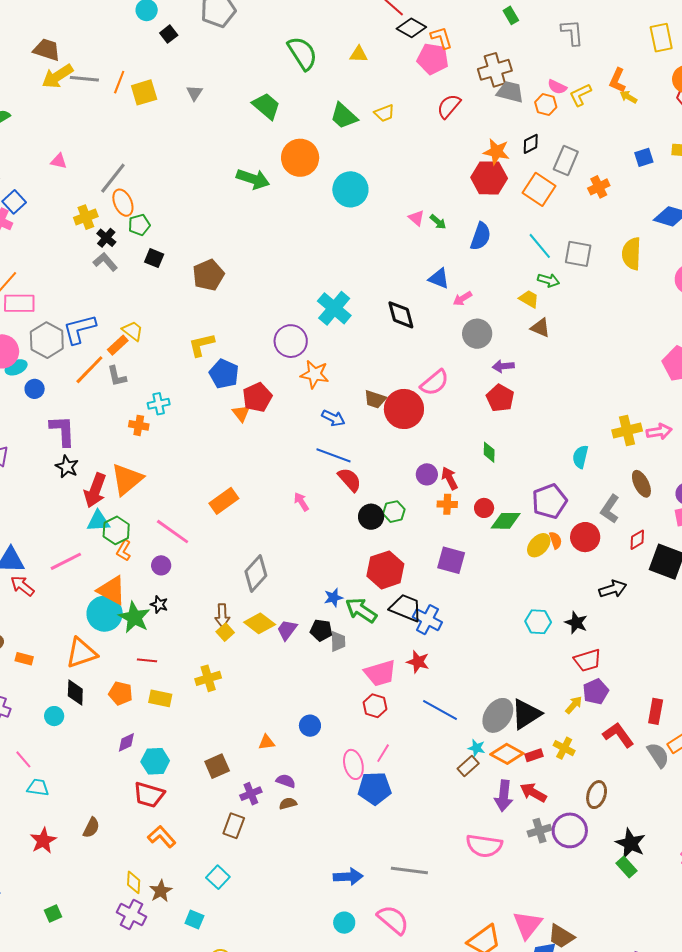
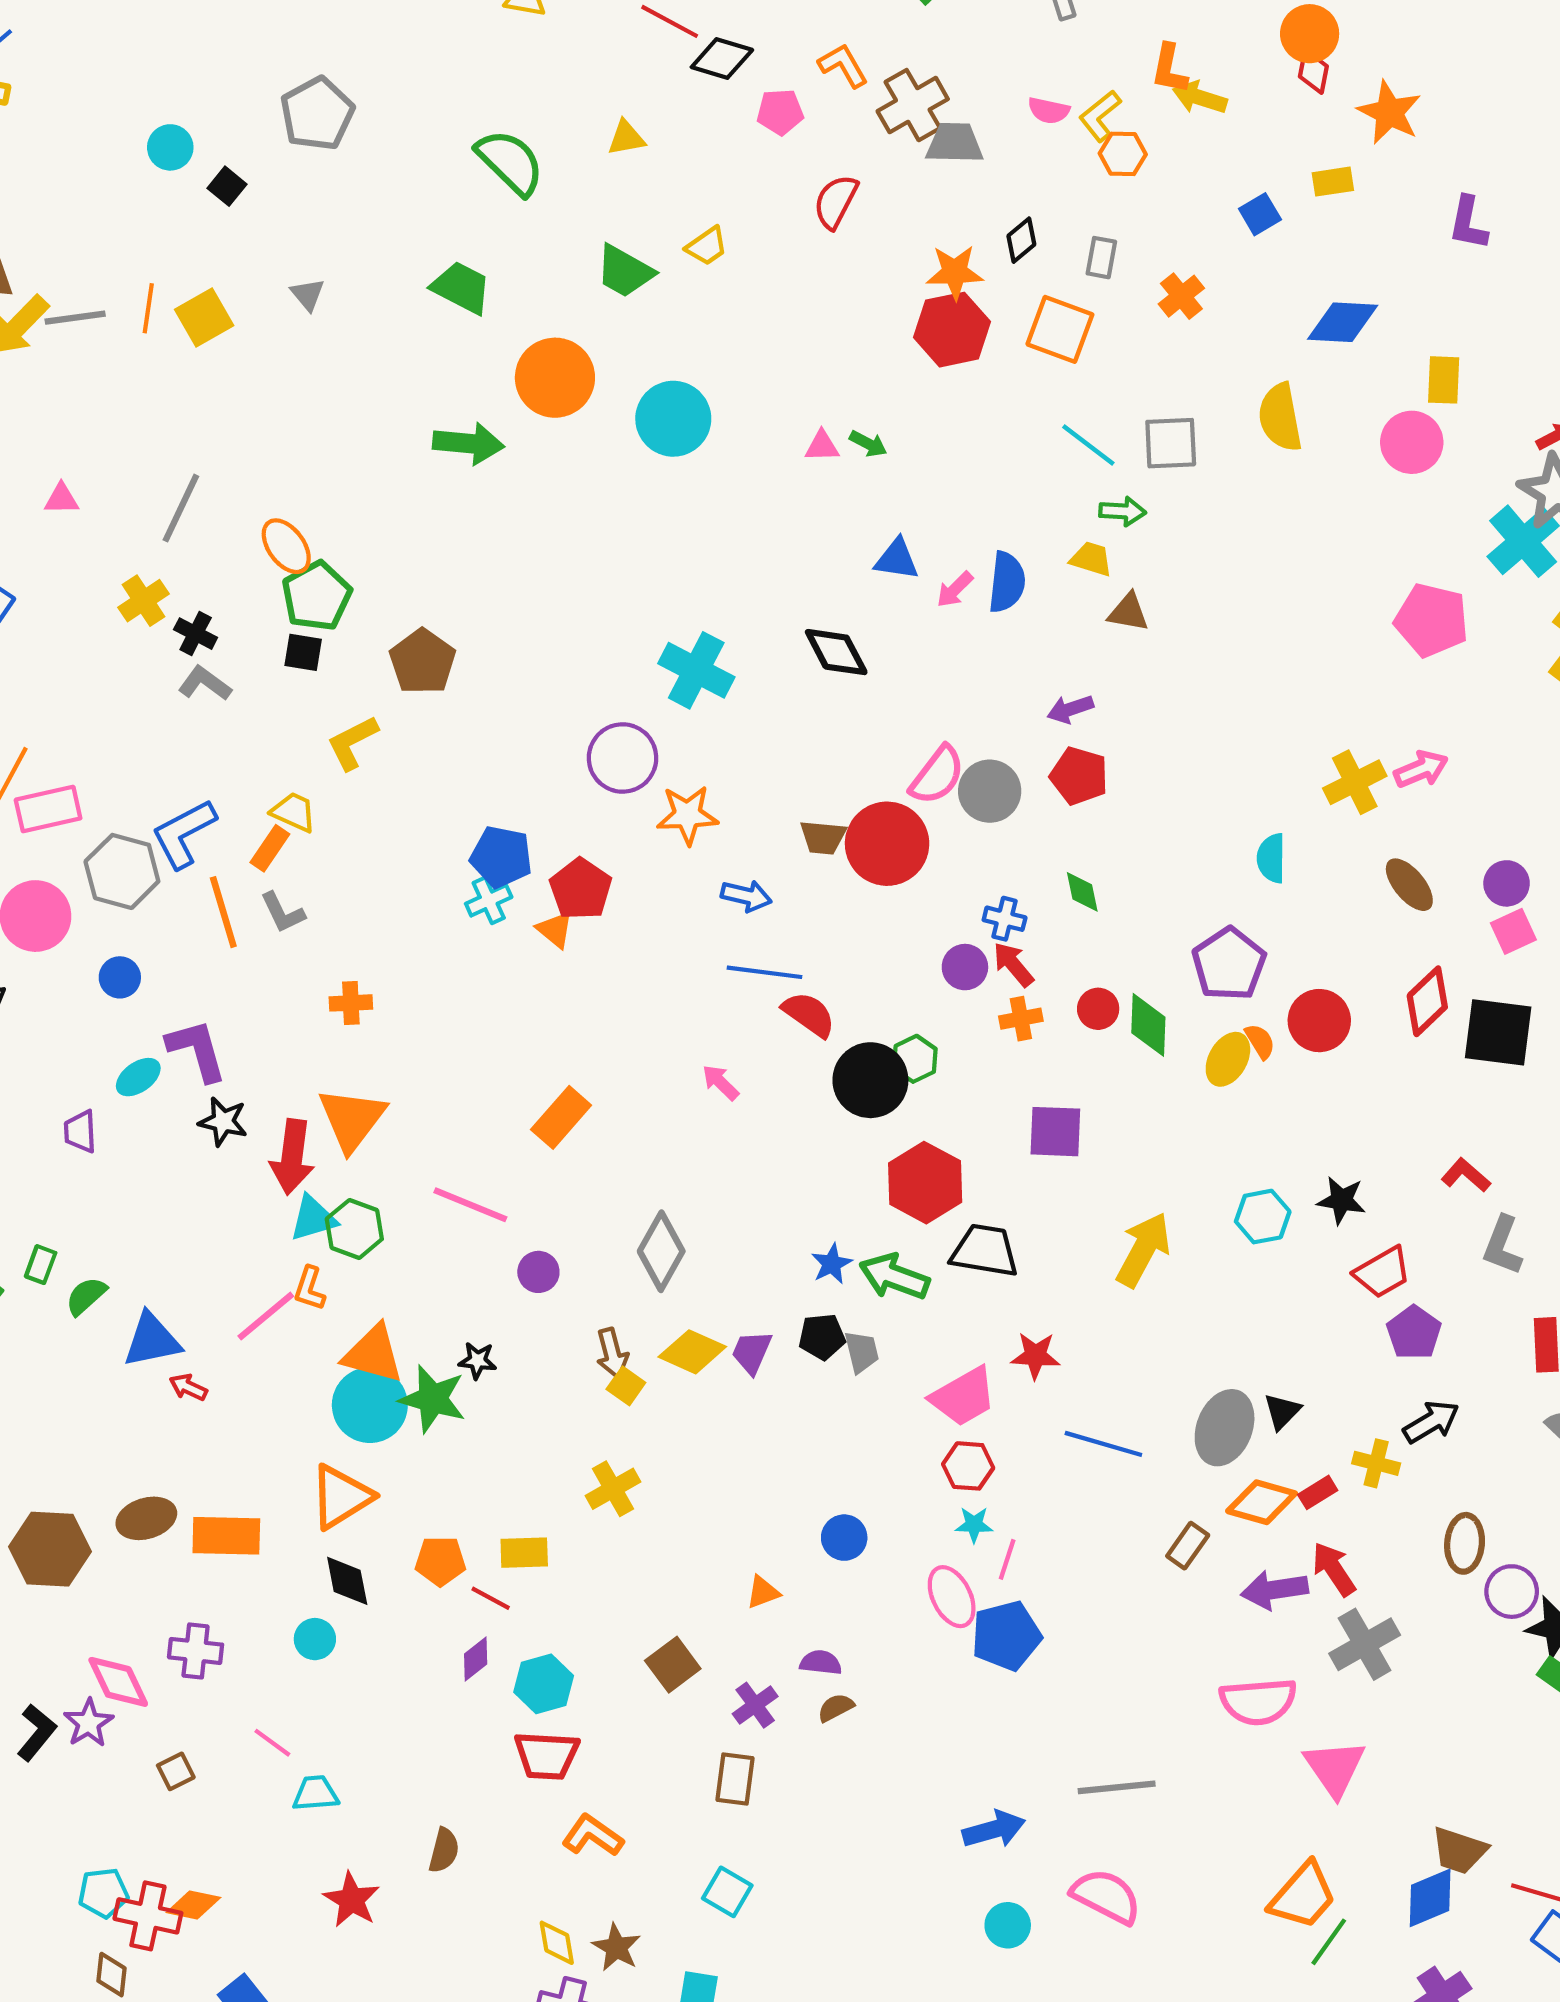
orange L-shape: (441, 38) -> (843, 65), moved
pink pentagon: (433, 59) -> (780, 112), size x0.7
yellow arrow: (628, 97) -> (1200, 98), size x1.4
orange hexagon: (546, 105) -> (1123, 154), moved
gray rectangle: (566, 161) -> (1101, 258), size x0.7
orange ellipse: (123, 203) -> (286, 546), moved
pink triangle: (416, 218) -> (822, 446), turned -30
green pentagon: (139, 225) -> (317, 596), moved, size x1.5
blue semicircle: (481, 236) -> (1007, 582), moved
gray circle: (477, 334) -> (990, 791), moved
yellow L-shape: (201, 345) -> (352, 743), moved
cyan ellipse: (16, 367) -> (138, 1077), moved
orange line: (89, 370) -> (223, 912), turned -48
cyan cross: (159, 404) -> (489, 900), moved
gray L-shape: (610, 509) -> (1502, 1246), moved
black circle: (371, 517) -> (870, 1080), size x1.4
green diamond: (506, 521) -> (1148, 1025), turned -76
red diamond: (637, 540) -> (1427, 1001), size x1.5
orange L-shape: (124, 551) -> (310, 1288), moved
purple circle: (161, 565) -> (538, 1272), moved
red arrow: (22, 586) -> (188, 1387), size x0.7
black arrow: (613, 589) -> (1431, 1422), moved
blue cross: (427, 620) -> (1005, 919), moved, size x0.7
orange rectangle: (24, 659) -> (226, 1536), size x1.8
red line: (147, 660) -> (491, 1598), moved, turned 36
yellow arrow: (574, 705) -> (1143, 1250), moved, size x1.8
black triangle: (526, 714) -> (1282, 1411), size x0.6
red L-shape: (618, 735) -> (1466, 1175), moved, size x0.7
cyan star: (476, 748) -> (974, 1525), moved
red arrow: (533, 793) -> (1334, 1569), turned 40
purple arrow: (504, 796) -> (1275, 1590), turned 88
purple circle: (570, 830) -> (1512, 1592), moved, size x0.7
gray cross: (539, 831) -> (1365, 1644), size x1.4
pink triangle: (527, 925) -> (1335, 1768), moved

